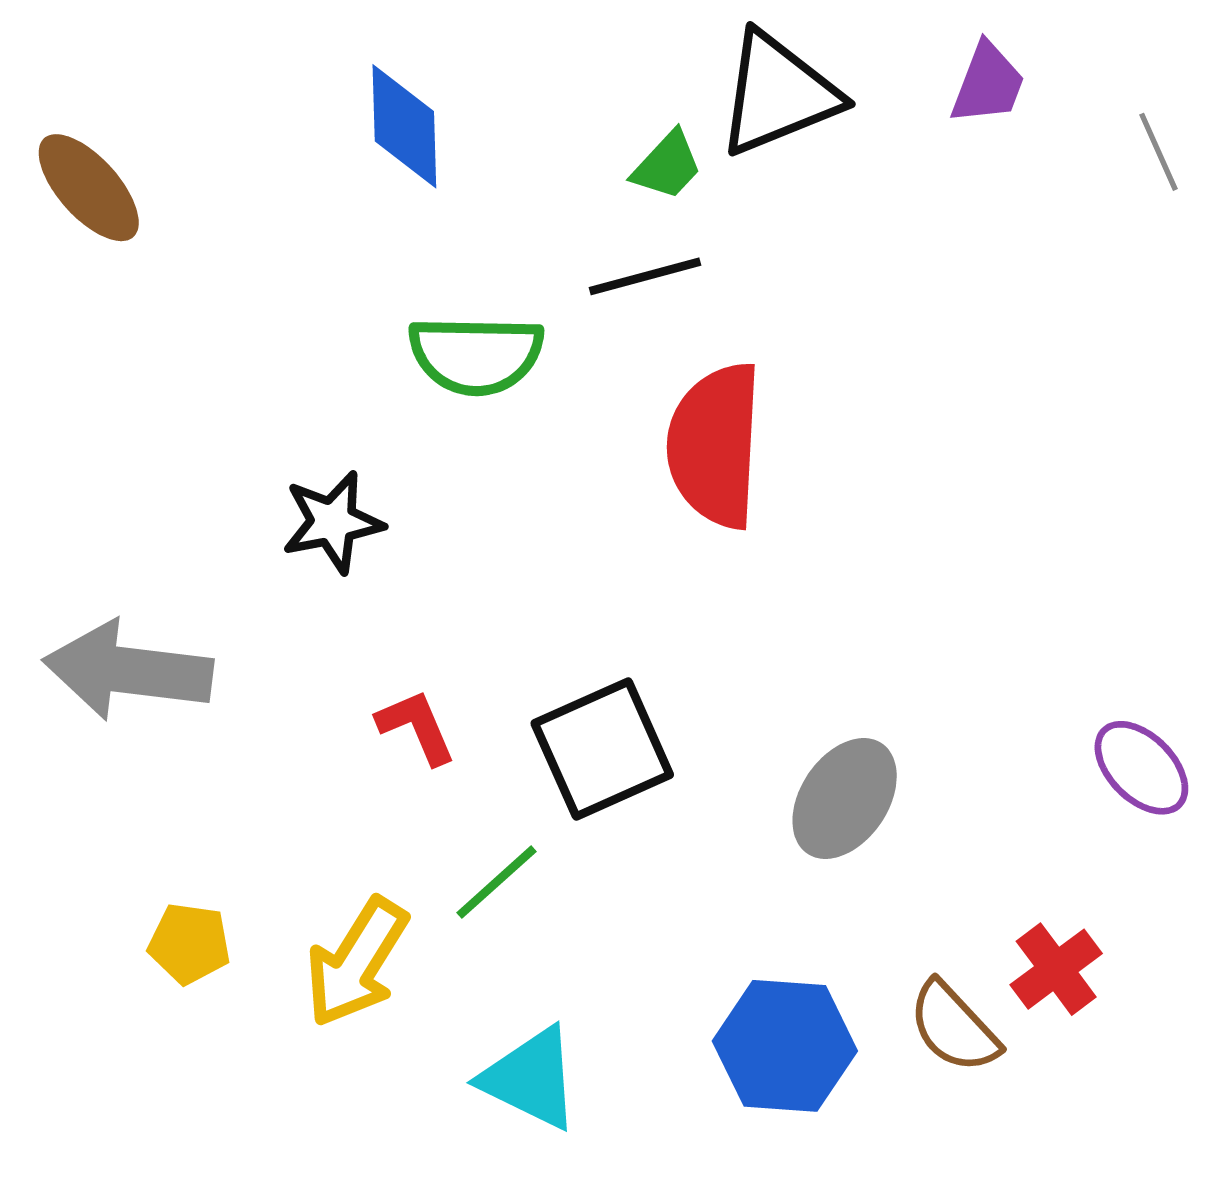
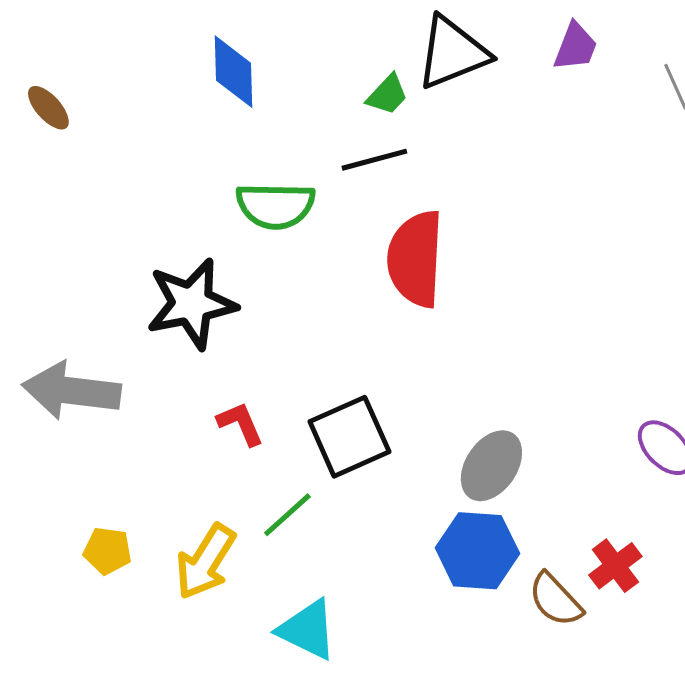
brown ellipse: (89, 188) -> (48, 108), size x0.7
black star: (333, 522) -> (191, 304), size x1.5
blue hexagon: (785, 1046) -> (477, 551), moved

